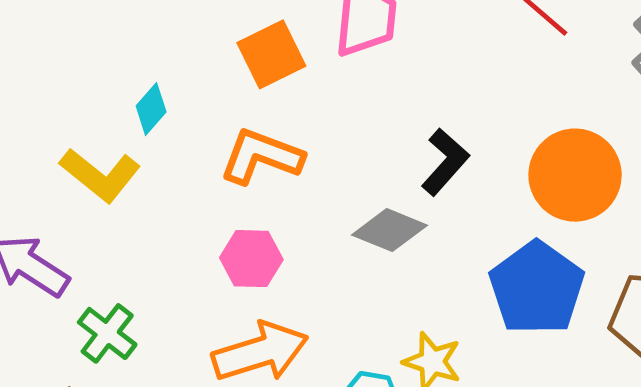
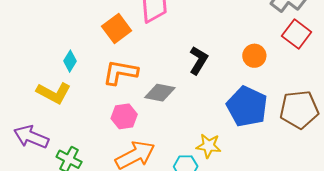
orange circle: (575, 175) -> (254, 56), size x0.6
gray diamond: (390, 230) -> (160, 93), moved

